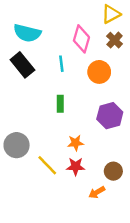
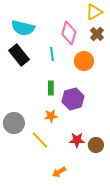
purple hexagon: (110, 116) -> (73, 99), moved
orange star: (76, 143) -> (51, 116), moved
red star: (76, 166) -> (77, 140), moved
orange arrow: (97, 192) -> (59, 172), moved

